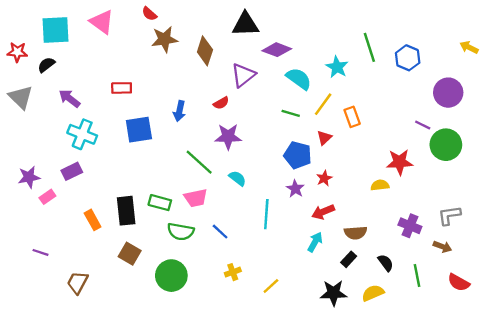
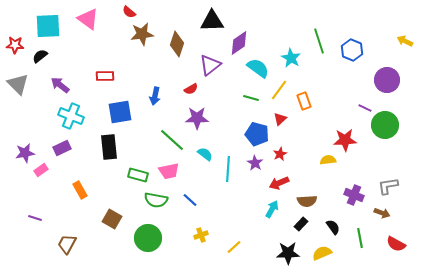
purple diamond: (277, 50) -> (239, 43), turned -55
black rectangle: (126, 211) -> (109, 147), moved
cyan line: (266, 214) -> (228, 169), moved

